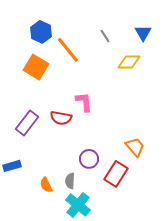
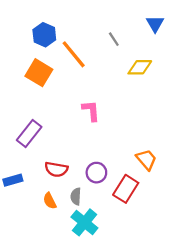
blue triangle: (143, 33) -> (155, 24), moved
red semicircle: (61, 118) -> (56, 169), moved

